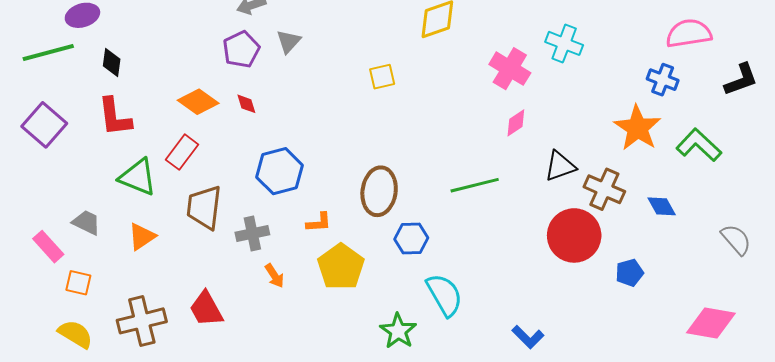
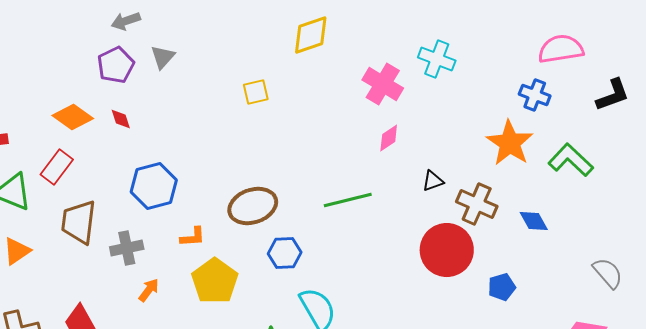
black triangle: (560, 166) -> (433, 181), size x0.7
brown ellipse: (379, 191) -> (253, 206), turned 63
gray semicircle: (736, 240) -> (608, 273), moved
orange arrow: (275, 276) -> (149, 290), turned -110

